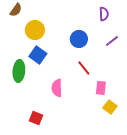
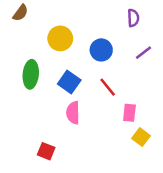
yellow circle: (35, 30) -> (60, 38), moved
blue square: (38, 55) -> (69, 82), moved
green ellipse: (19, 71) -> (31, 74), moved

